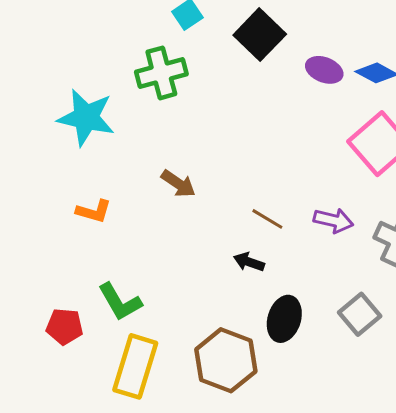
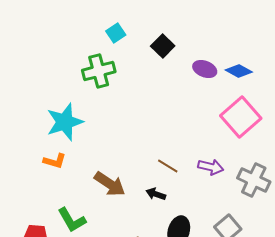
black square: (260, 35) -> (163, 46), size x0.7
cyan star: (86, 118) -> (65, 122), moved, turned -30
brown arrow: (178, 184) -> (110, 184), moved, size x1.4

